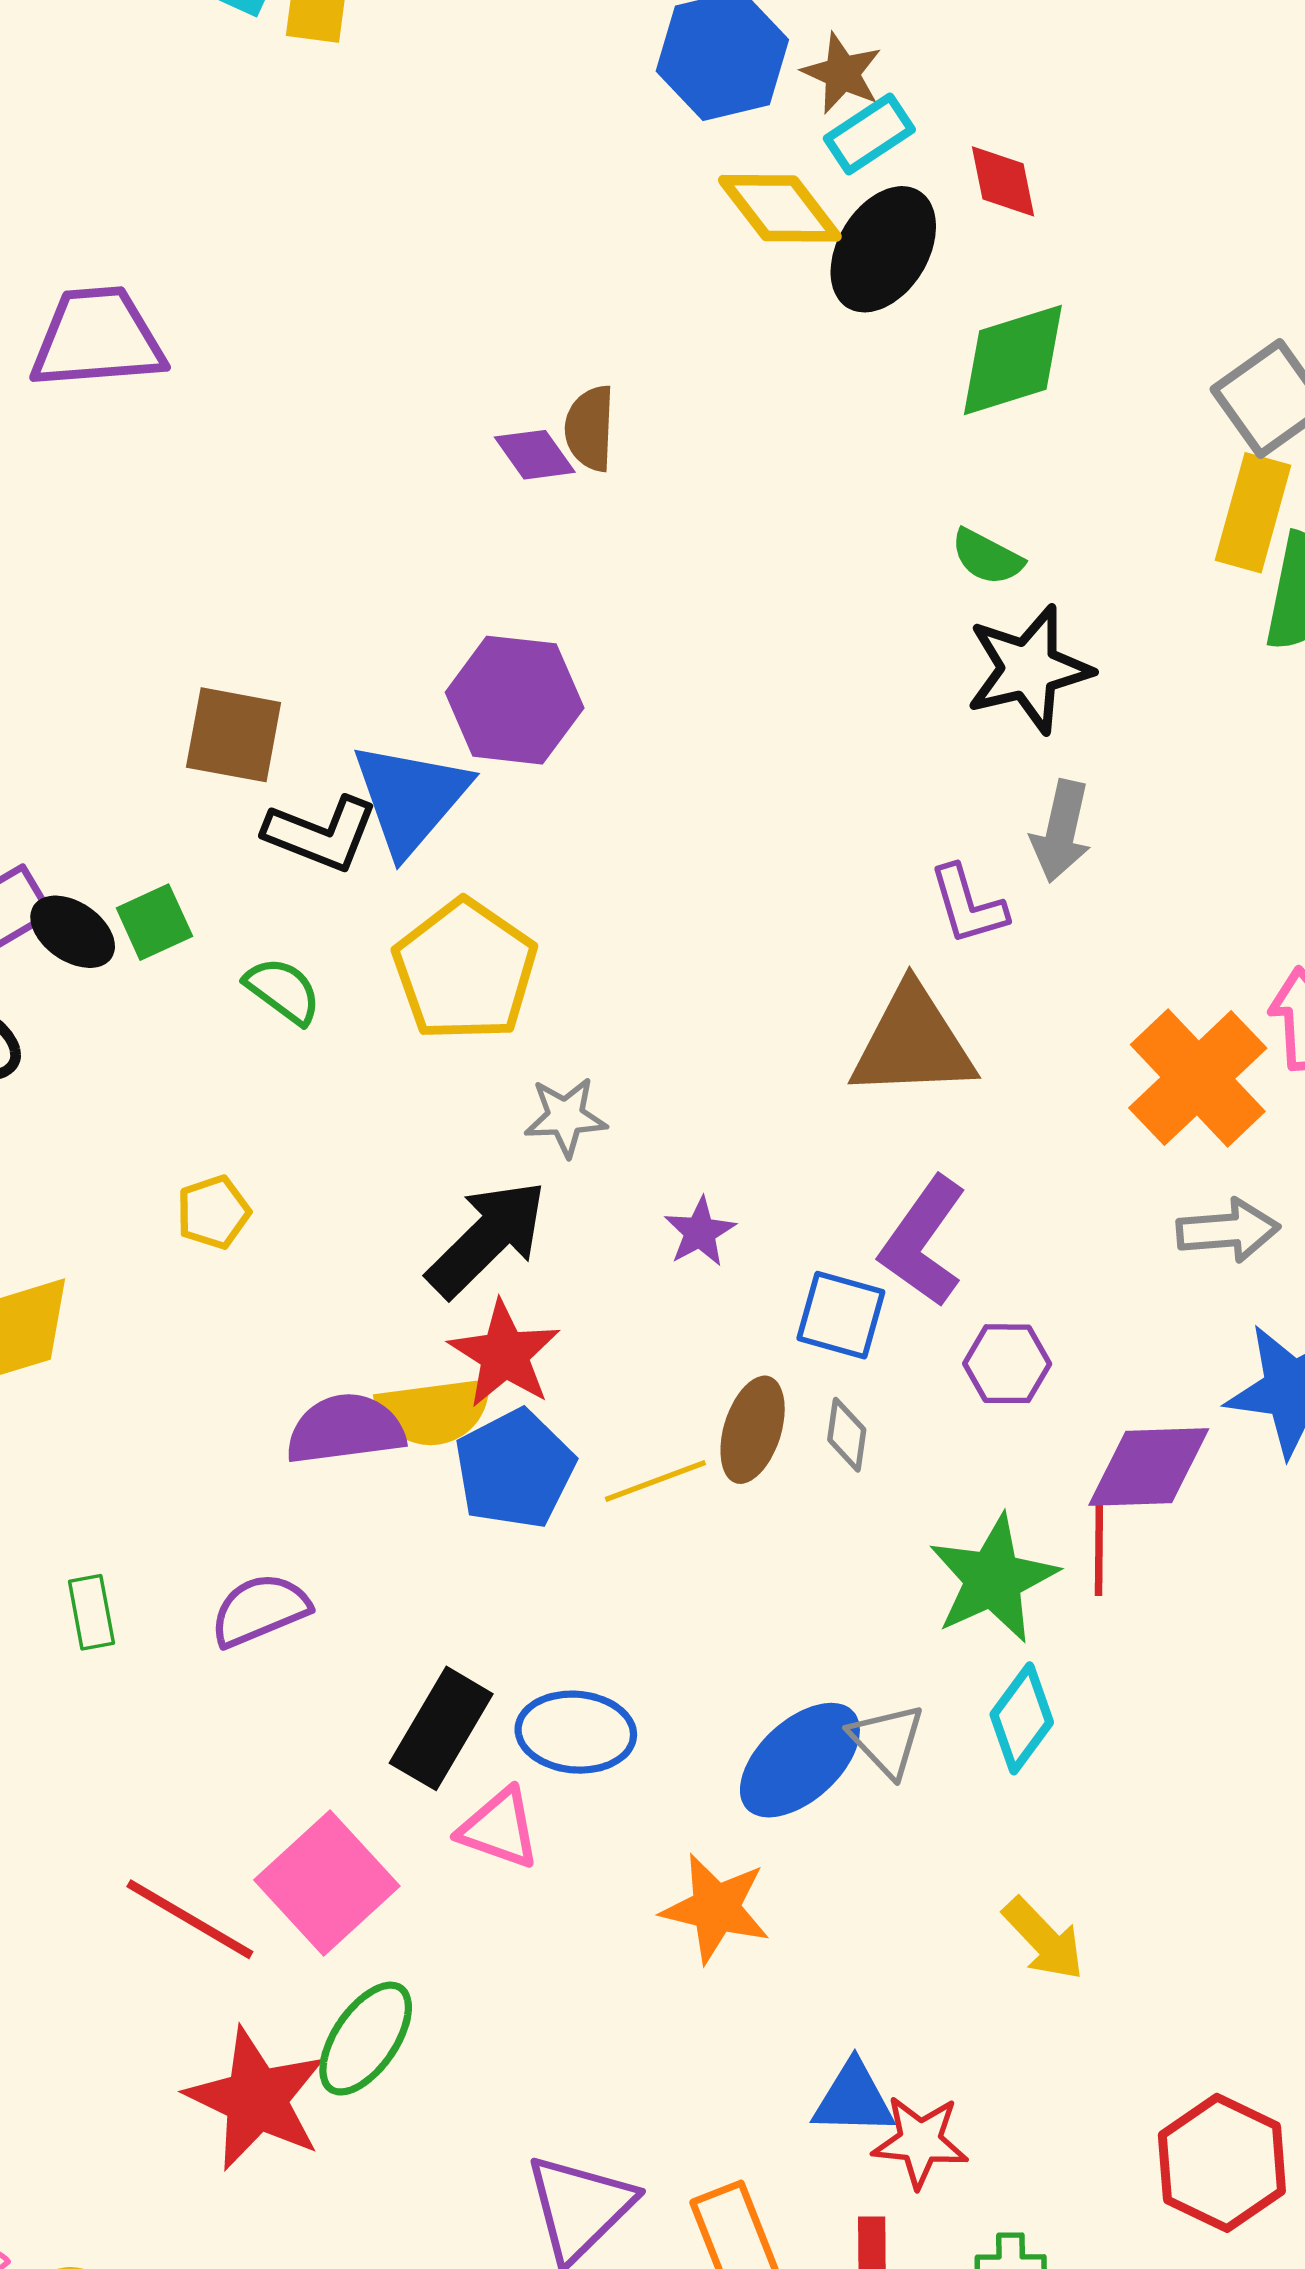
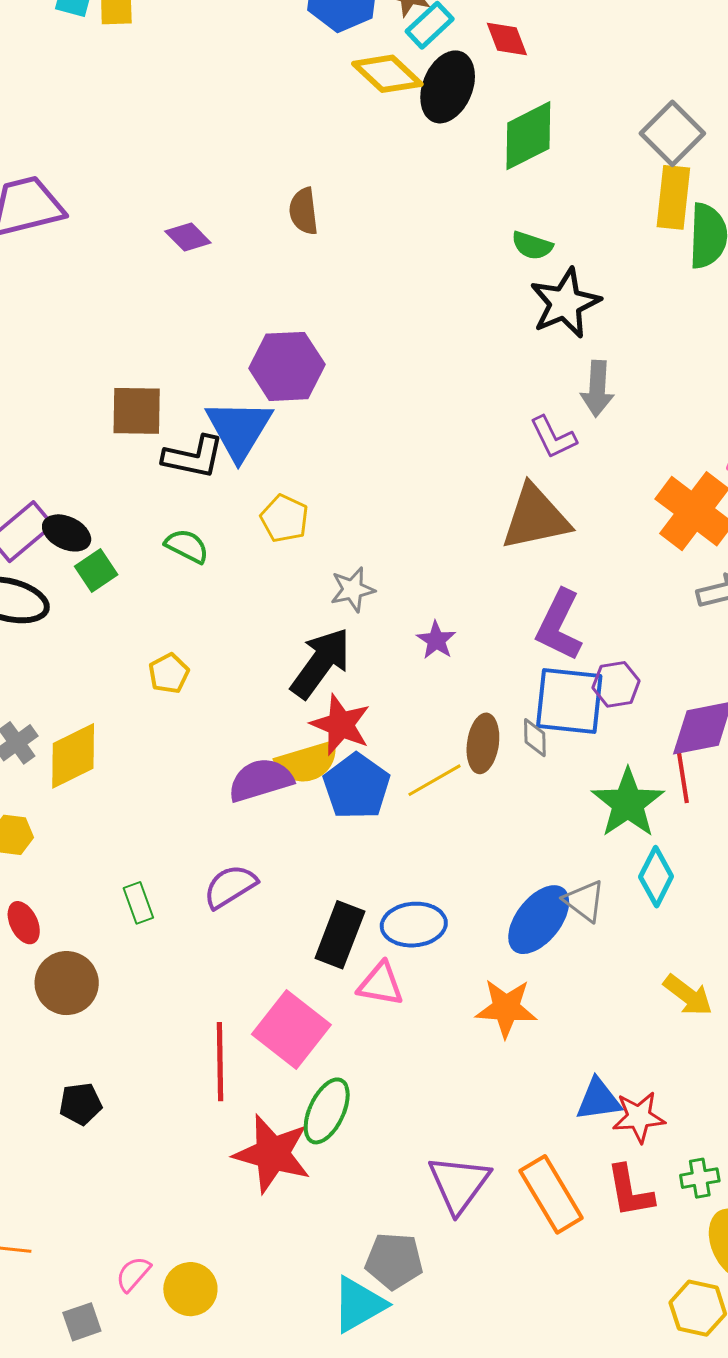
purple diamond: (535, 455) -> (188, 237), moved
green square: (154, 922) -> (96, 570), moved
yellow pentagon: (465, 970) -> (284, 519), size x0.6
blue square: (841, 1315) -> (569, 701), moved, size x1.5
red line: (190, 1919) -> (220, 1062), turned 68

